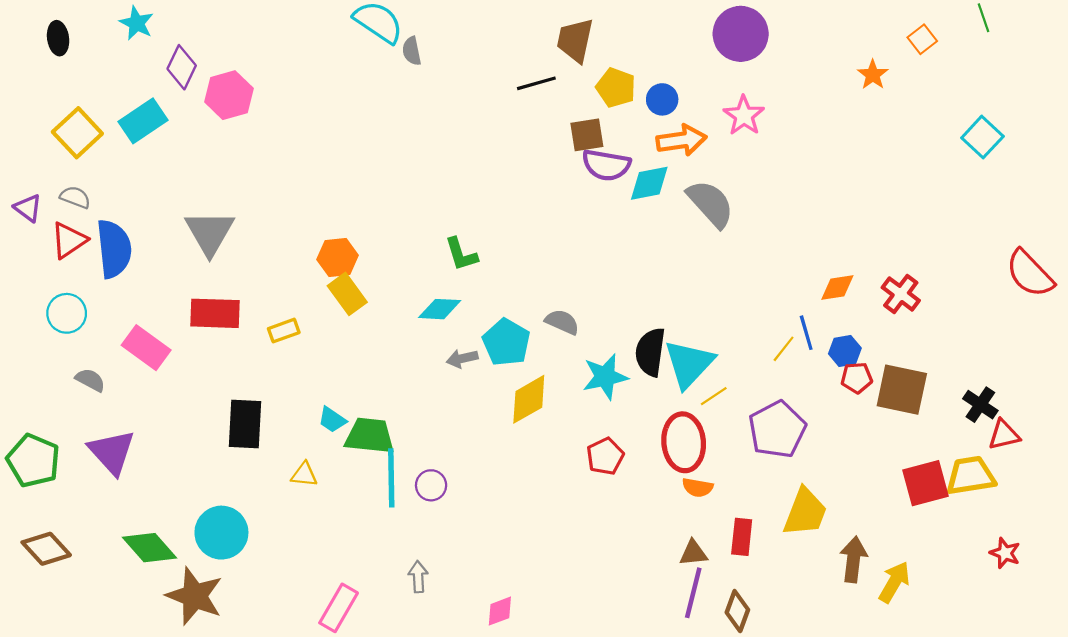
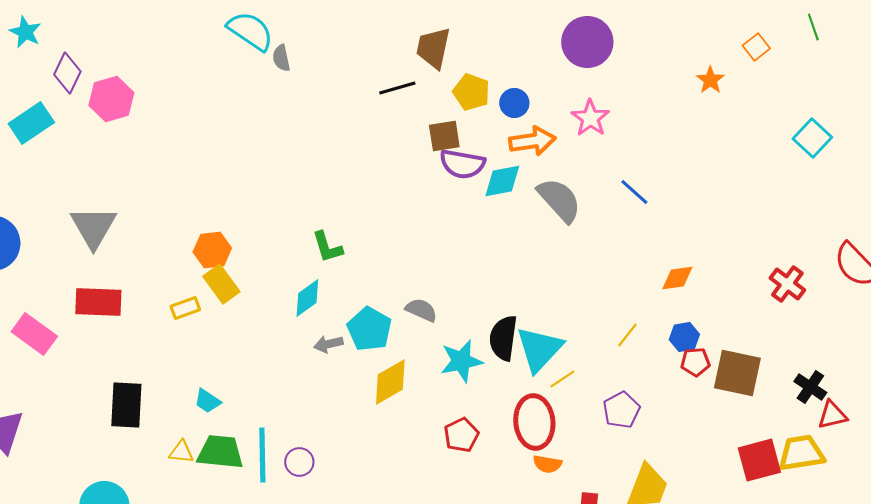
red cross: (901, 294) -> (787, 284), moved
cyan diamond: (440, 309) -> (307, 298), turned -39
yellow rectangle: (284, 331) -> (185, 308), moved
blue line: (806, 333) -> (634, 192), moved, turned -32
purple pentagon: (777, 429) -> (621, 410), size x0.7
green trapezoid: (370, 436) -> (220, 452), moved

